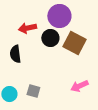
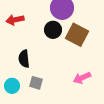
red arrow: (27, 28) -> (15, 20), moved
black semicircle: (15, 54) -> (24, 59), moved

